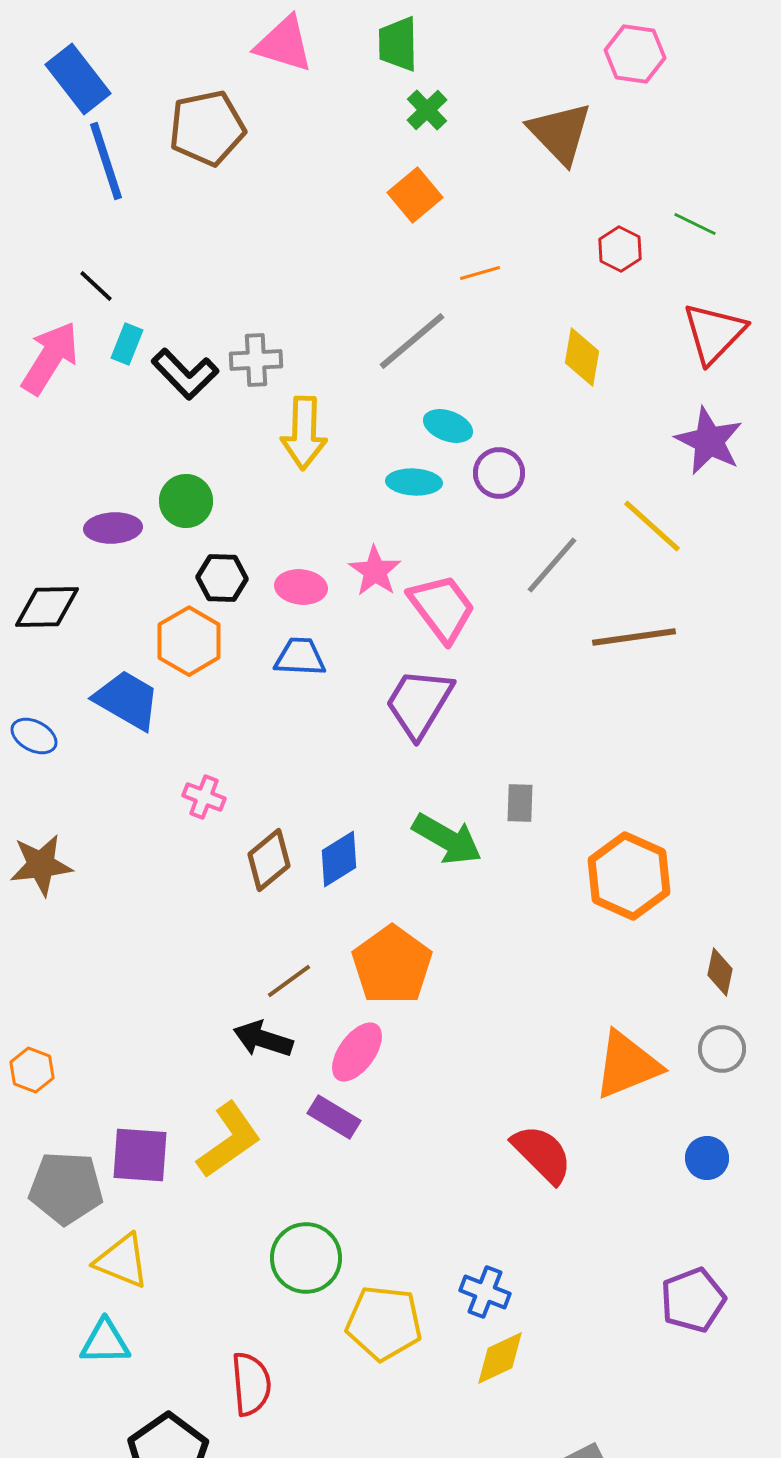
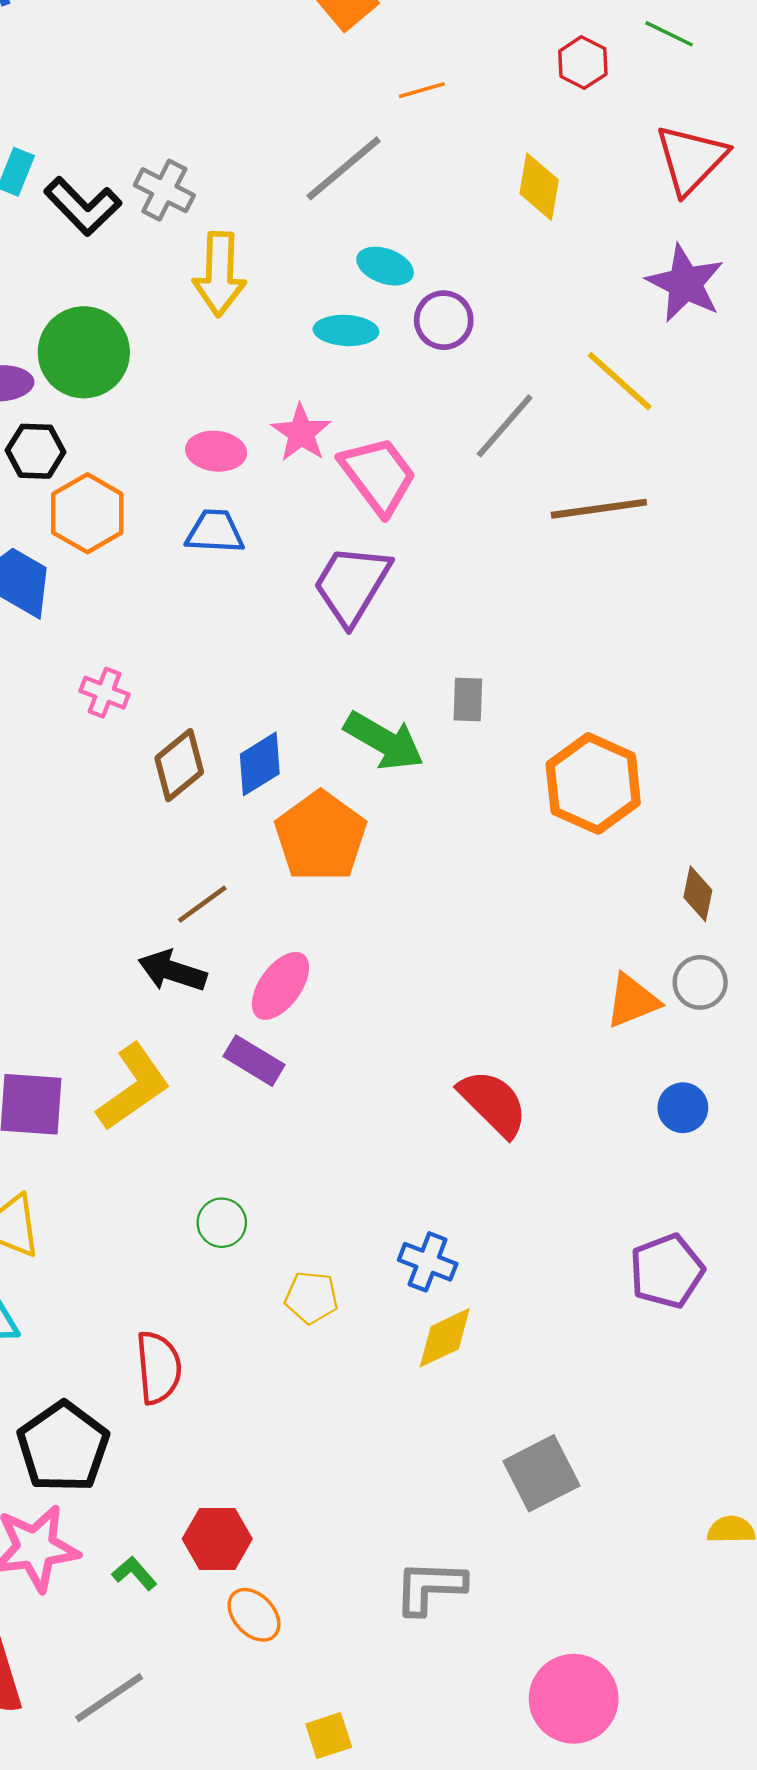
gray cross: (256, 360) -> (164, 190), turned 30
green circle: (186, 501) -> (84, 352), size x1.5
black hexagon: (222, 578) -> (36, 451), moved
orange pentagon: (392, 965) -> (321, 836), moved
orange triangle: (627, 1065) -> (632, 1001), moved, size x0.7
green circle: (306, 1258) -> (222, 1223), size x0.6
yellow pentagon: (384, 1323) -> (311, 1297), size x0.6

